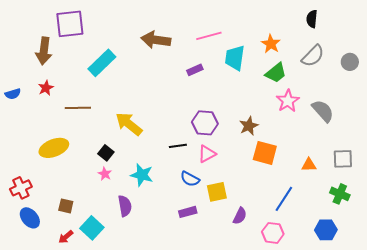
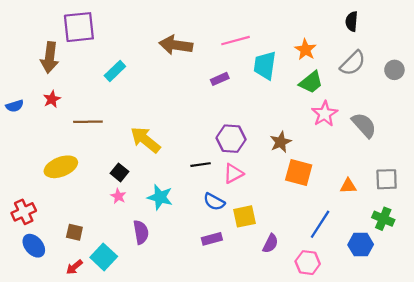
cyan rectangle: (102, 63) -> (115, 71), size x0.7
blue hexagon: (326, 230) -> (361, 245), moved

